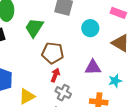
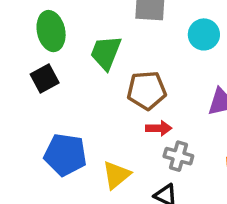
red arrow: (55, 75) -> (159, 128), turned 80

